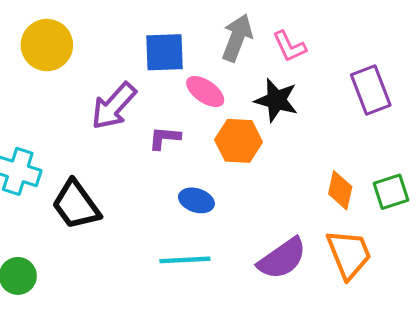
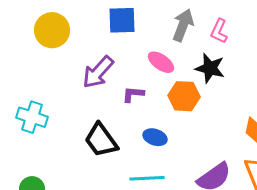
pink L-shape: (289, 46) -> (219, 31), turned 50
blue square: (165, 52) -> (122, 20), moved
black trapezoid: (76, 205) -> (101, 140), moved

